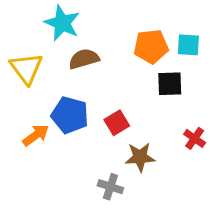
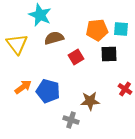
blue pentagon: (70, 115) -> (48, 91), moved
red square: (117, 123) -> (76, 57), moved

